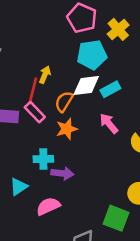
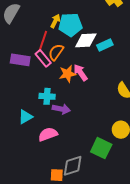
cyan pentagon: (92, 55) -> (70, 25), moved
yellow arrow: (45, 75) -> (55, 21), moved
orange semicircle: (64, 102) -> (56, 52), moved
pink arrow: (109, 123) -> (80, 73), moved

